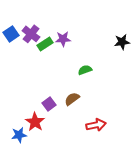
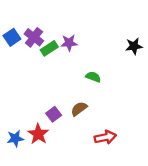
green semicircle: (85, 70) -> (93, 77), turned 40
blue star: (19, 135) -> (15, 138), moved

